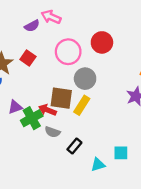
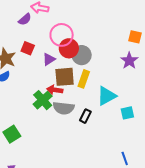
red circle: (102, 42) -> (69, 48), moved
purple triangle: (15, 107) -> (49, 59), moved
gray semicircle: (53, 132) -> (64, 108), size x1.5
cyan triangle: (98, 165) -> (107, 96), moved, size x1.5

